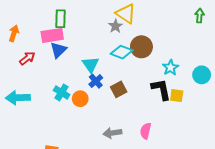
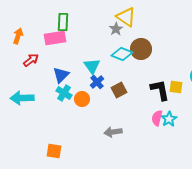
blue triangle: (58, 50) -> (61, 75), moved
cyan star: (170, 68) -> (169, 119), moved
yellow square: (177, 96) -> (176, 87), moved
pink semicircle: (146, 131) -> (157, 118), moved

